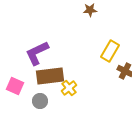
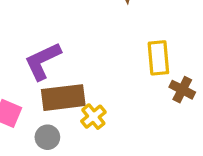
yellow rectangle: (110, 51) -> (158, 58), turned -35

